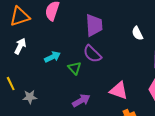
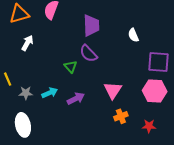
white arrow: (20, 46) -> (27, 43), moved
cyan arrow: (52, 57) -> (50, 93), moved
pink triangle: (119, 91) -> (113, 90), turned 42

